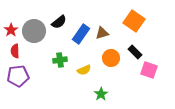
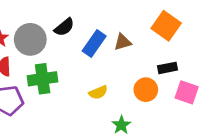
black rectangle: (135, 52) -> (168, 68), turned -56
orange circle: (111, 58) -> (146, 90), moved
green cross: (60, 60) -> (43, 79), moved, size x1.5

